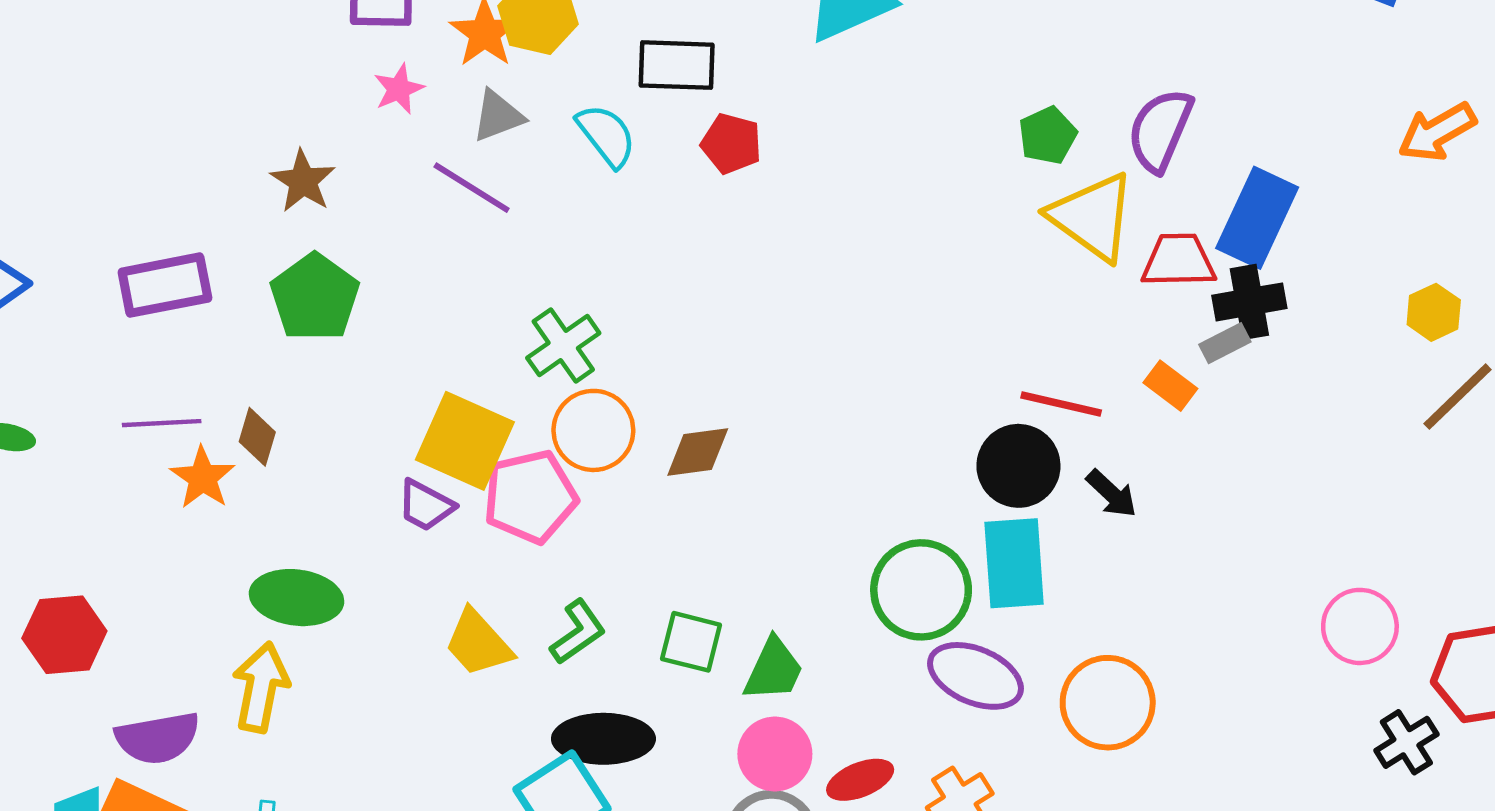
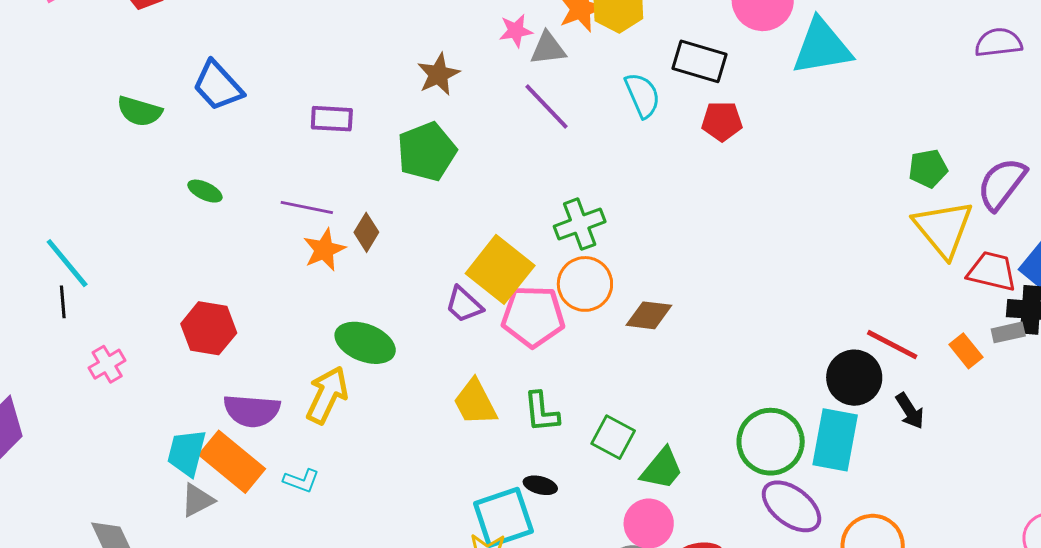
gray triangle: (498, 116) -> (548, 48), moved
red pentagon: (731, 144) -> (722, 121), turned -30
purple rectangle: (165, 285) -> (332, 119), size x0.7
green L-shape: (578, 632) -> (541, 412), turned 105
black ellipse: (603, 739) -> (540, 485), size x0.5

